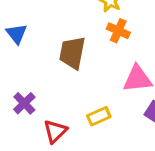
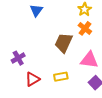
blue triangle: (17, 34) -> (36, 10), moved
brown trapezoid: (72, 53) -> (64, 43), moved

